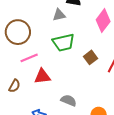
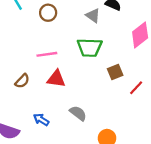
gray triangle: (59, 15) -> (93, 16), turned 32
brown circle: (18, 32) -> (48, 13), moved, size x0.6

